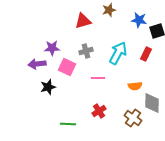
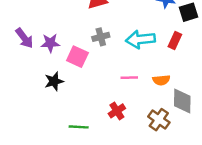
purple star: (52, 48) -> (50, 43), moved
cyan arrow: (118, 53) -> (140, 39), turned -125
purple arrow: (37, 64) -> (24, 38), moved, turned -120
pink line: (98, 78) -> (129, 78), moved

